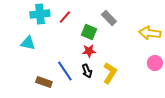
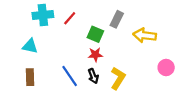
gray rectangle: (109, 18) -> (117, 19), turned 70
yellow arrow: (150, 33) -> (145, 35), moved
brown rectangle: (44, 82) -> (30, 77), moved, turned 70

